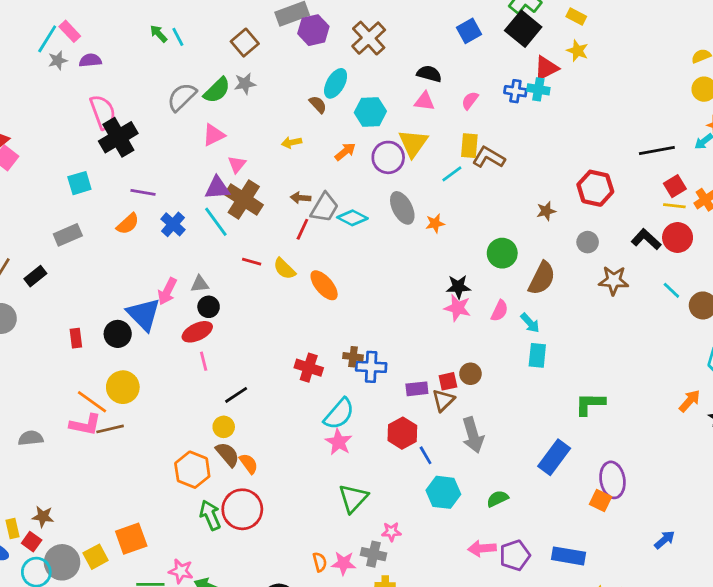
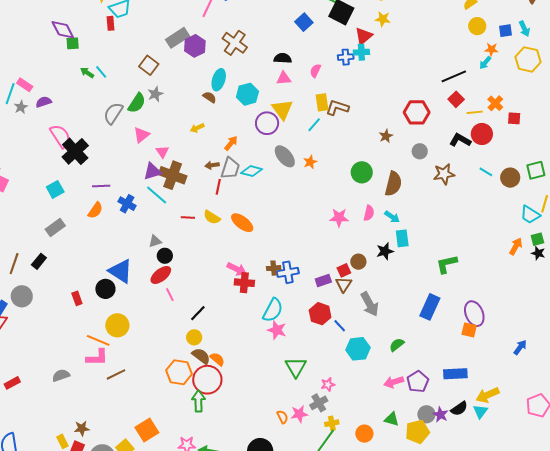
orange arrow: (345, 152) -> (231, 143), moved
red square: (675, 186) -> (456, 99), moved
black star: (458, 287) -> (385, 251), moved
pink arrow: (167, 291) -> (237, 269), moved, turned -78
brown line: (110, 429) -> (116, 374), moved
red circle: (242, 509) -> (207, 380), moved
green arrow: (210, 515) -> (198, 401), turned 35
gray cross: (373, 554) -> (319, 403), turned -30

